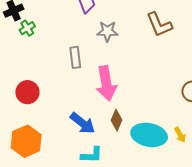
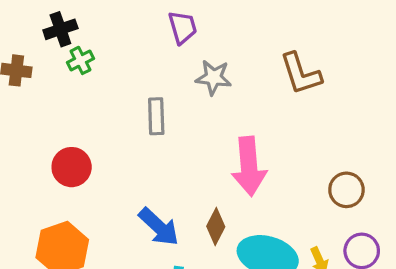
pink arrow: (106, 83) -> (249, 166), moved

